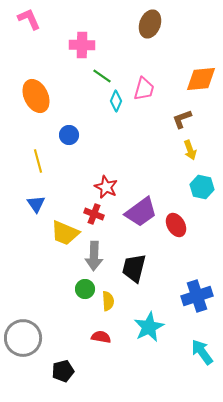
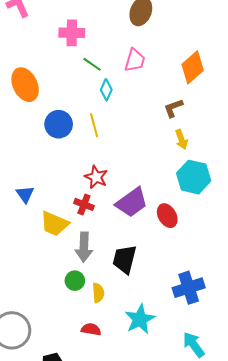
orange diamond: (201, 79) -> (193, 67), turned -36
pink trapezoid: (144, 89) -> (135, 60), moved
blue circle: (69, 135) -> (59, 124), size x1.4
yellow line: (38, 161) -> (94, 125), moved
cyan hexagon: (202, 187) -> (194, 177), size x1.4

